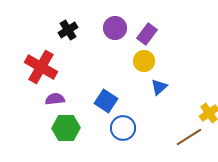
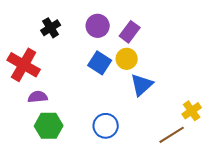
blue triangle: (159, 87) -> (142, 85), size x1.4
blue square: (106, 101) -> (100, 63), moved

